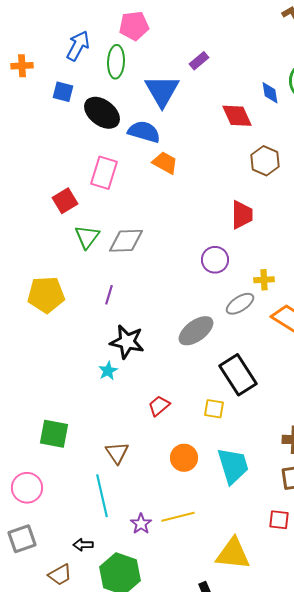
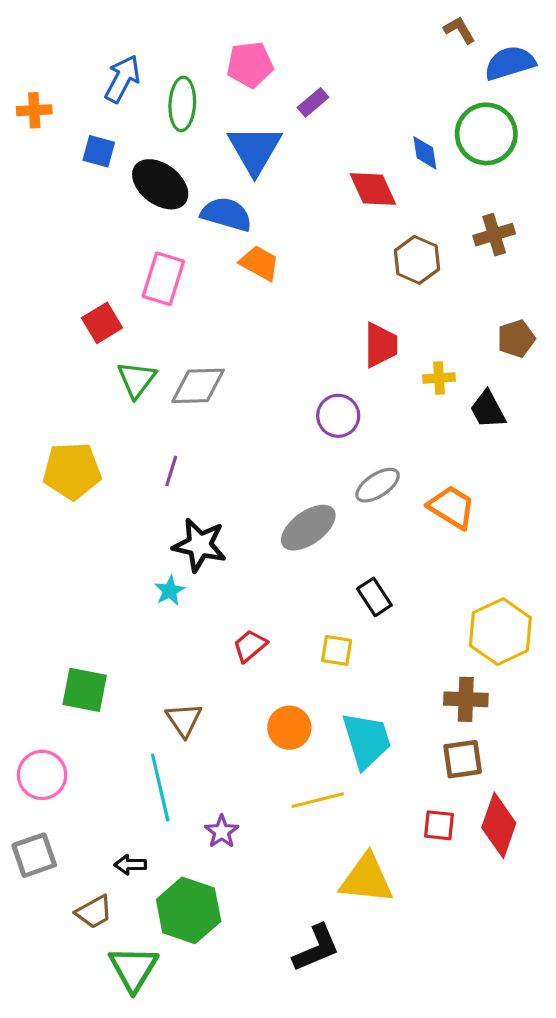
pink pentagon: (134, 26) -> (250, 65), moved
yellow cross: (264, 280) -> (439, 378), moved
black rectangle: (238, 375) -> (374, 597), size x0.6
yellow line: (178, 517) -> (318, 800), moved

